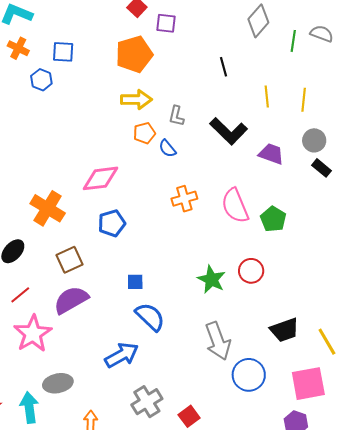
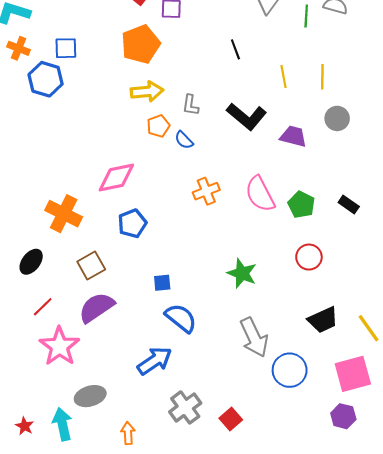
blue hexagon: (41, 80) -> (46, 79), size x1.5
black rectangle: (322, 168) -> (349, 204), moved
red circle: (251, 271) -> (309, 257), moved

